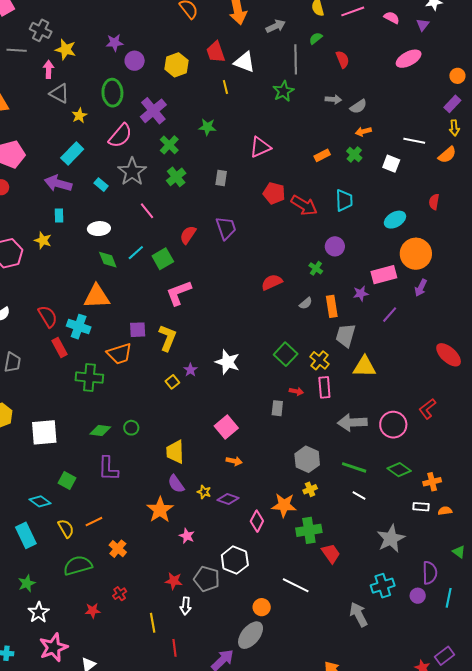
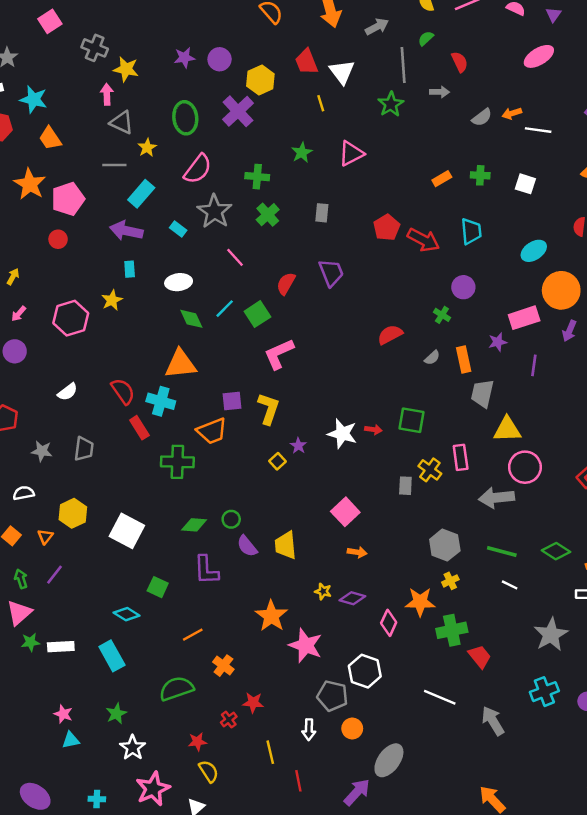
gray line: (17, 50) -> (114, 165), moved
purple circle: (135, 61) -> (220, 59), moved
white triangle: (245, 62) -> (342, 72), turned 35
gray arrow: (333, 99) -> (440, 92), moved
purple cross: (153, 111) -> (238, 111), moved
green star: (207, 127) -> (302, 152), turned -30
orange arrow: (363, 132) -> (512, 113), moved
white line: (414, 141) -> (538, 130), moved
green cross: (169, 145) -> (257, 177), turned -36
pink triangle: (260, 147) -> (351, 153), moved
green cross: (354, 154) -> (480, 175), turned -35
red pentagon: (274, 193) -> (387, 227), turned 30
yellow star: (43, 240) -> (112, 300), turned 30
purple line: (390, 315) -> (534, 365), turned -30
green square: (286, 354) -> (411, 420), turned -30
yellow cross: (319, 360) -> (430, 470), moved
red arrow: (296, 391) -> (373, 430), moved
pink circle: (393, 425) -> (525, 467), moved
white square: (44, 432) -> (127, 531), turned 36
purple semicircle: (176, 484) -> (247, 546), moved
yellow semicircle: (66, 528) -> (209, 771), moved
pink star: (187, 536) -> (306, 645), size x1.8
red star: (174, 581) -> (253, 703), moved
orange circle: (262, 607) -> (352, 729), moved
gray arrow: (359, 614) -> (493, 721), moved

